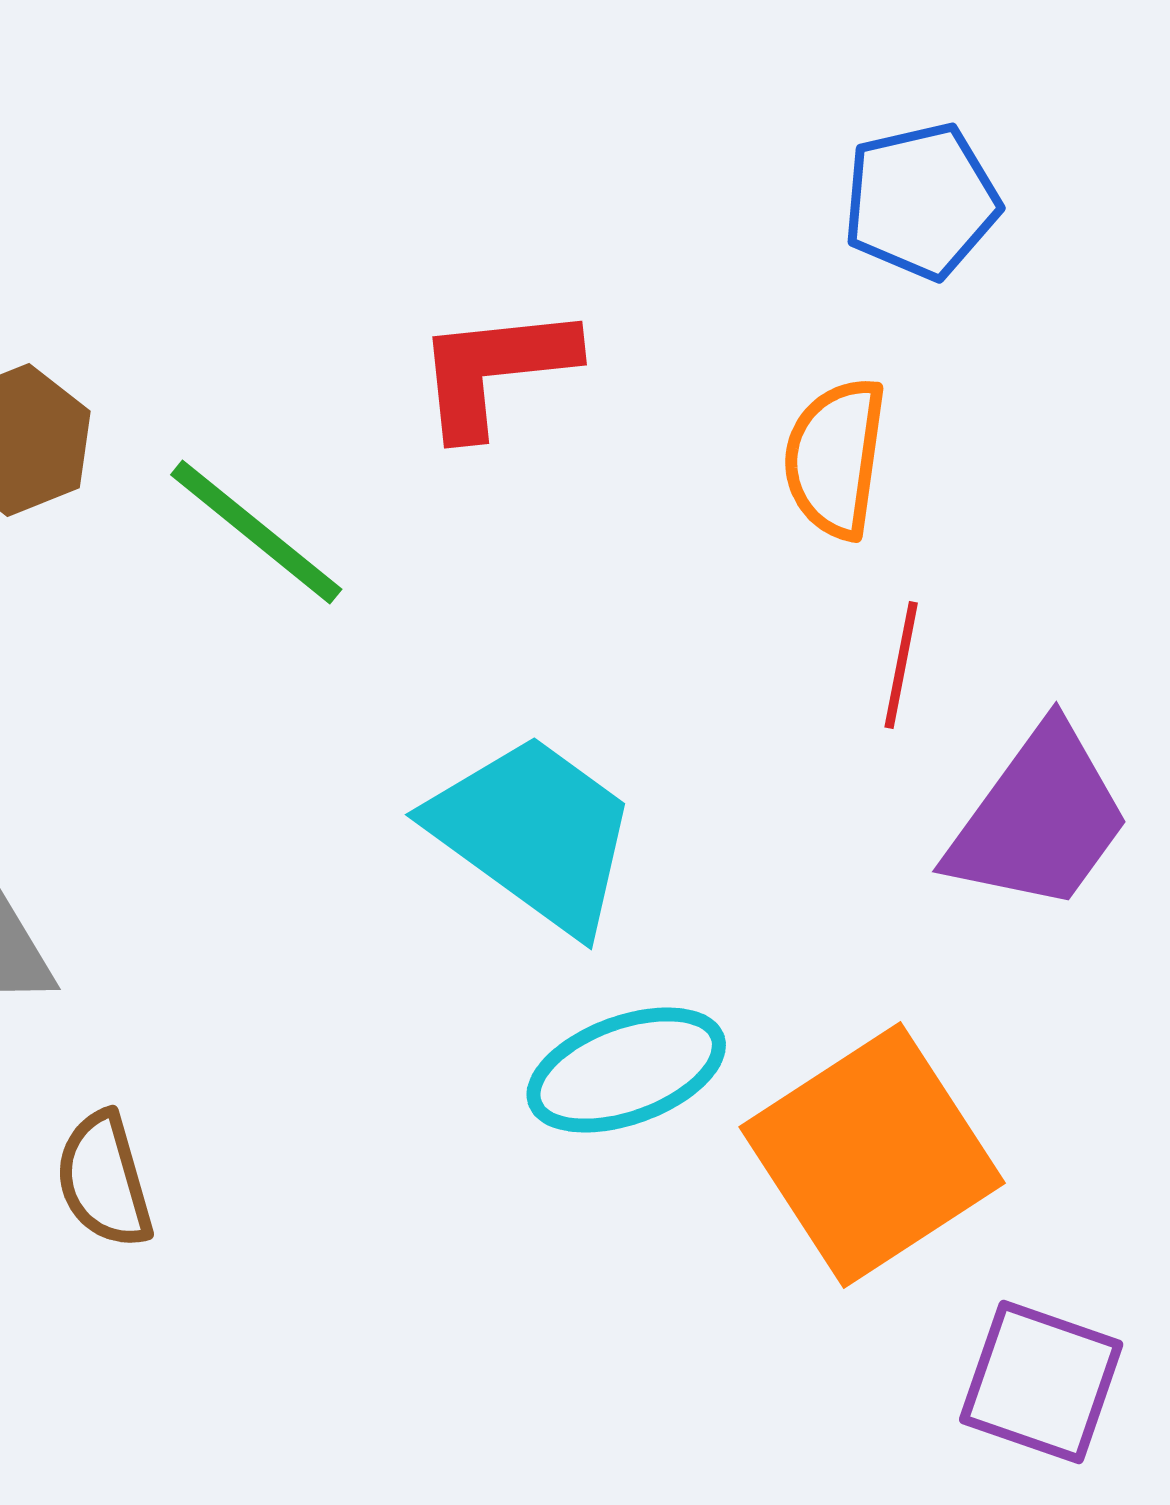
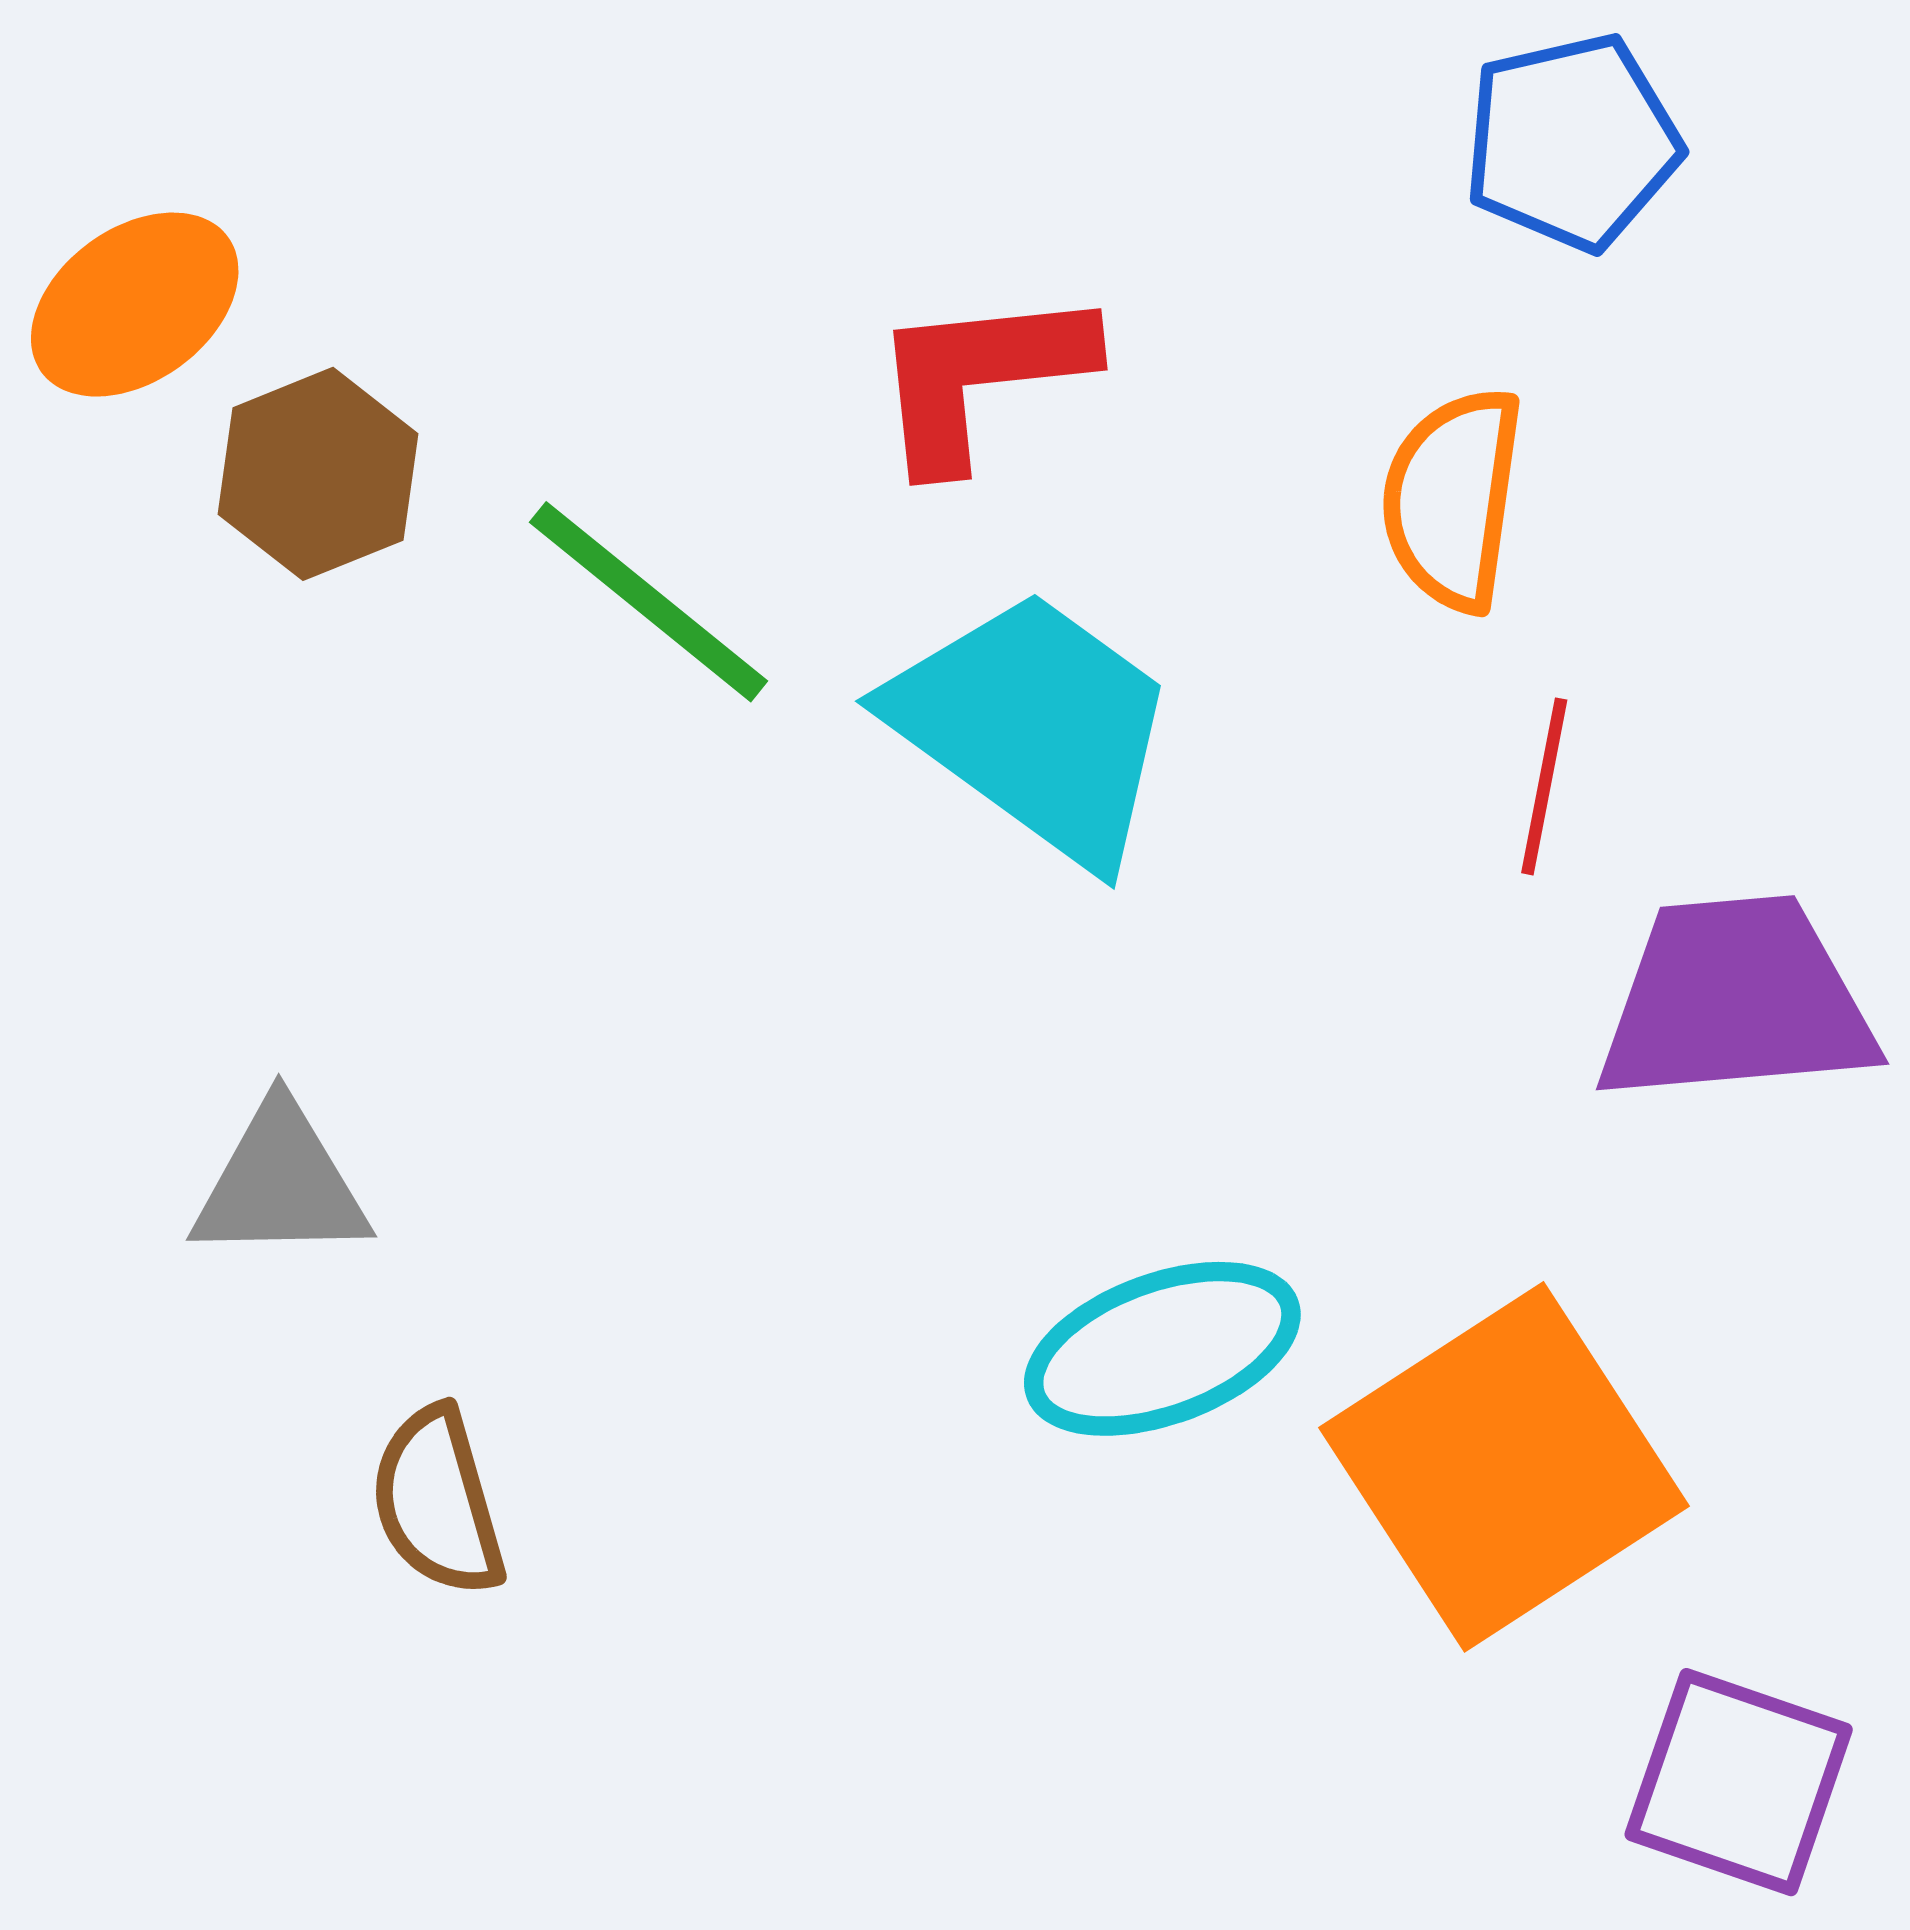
purple trapezoid: (1039, 819) -> (1736, 1000), turned -131
cyan trapezoid: (534, 833) -> (1035, 727), moved

